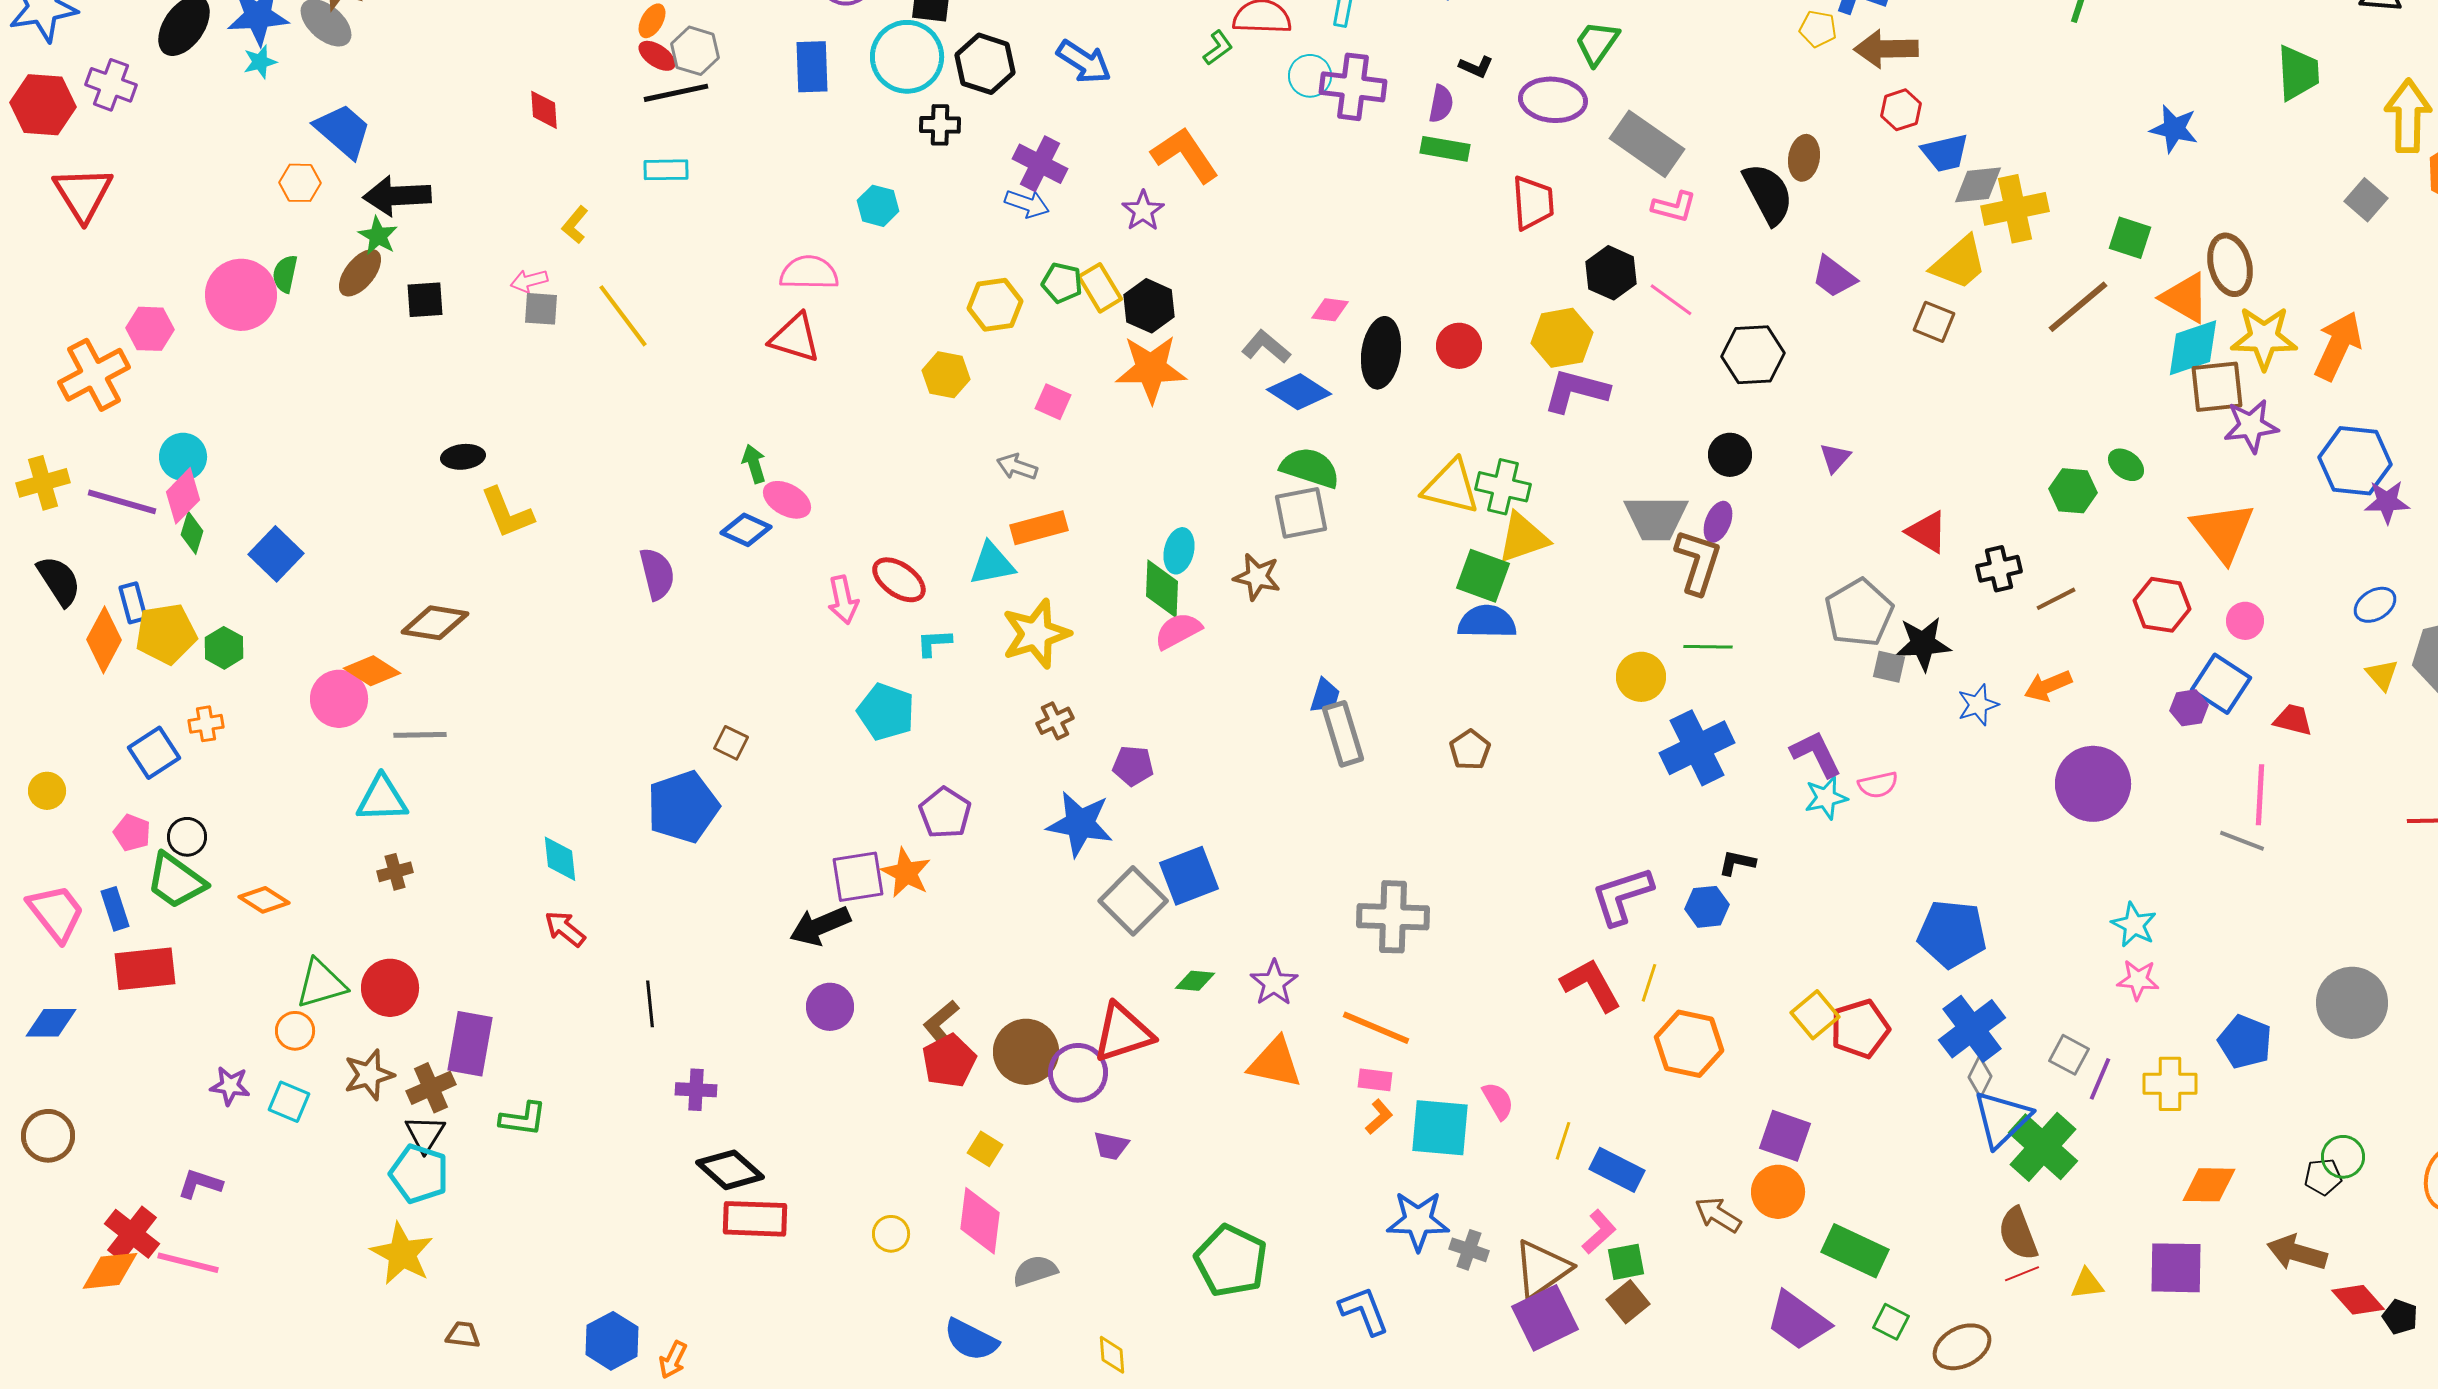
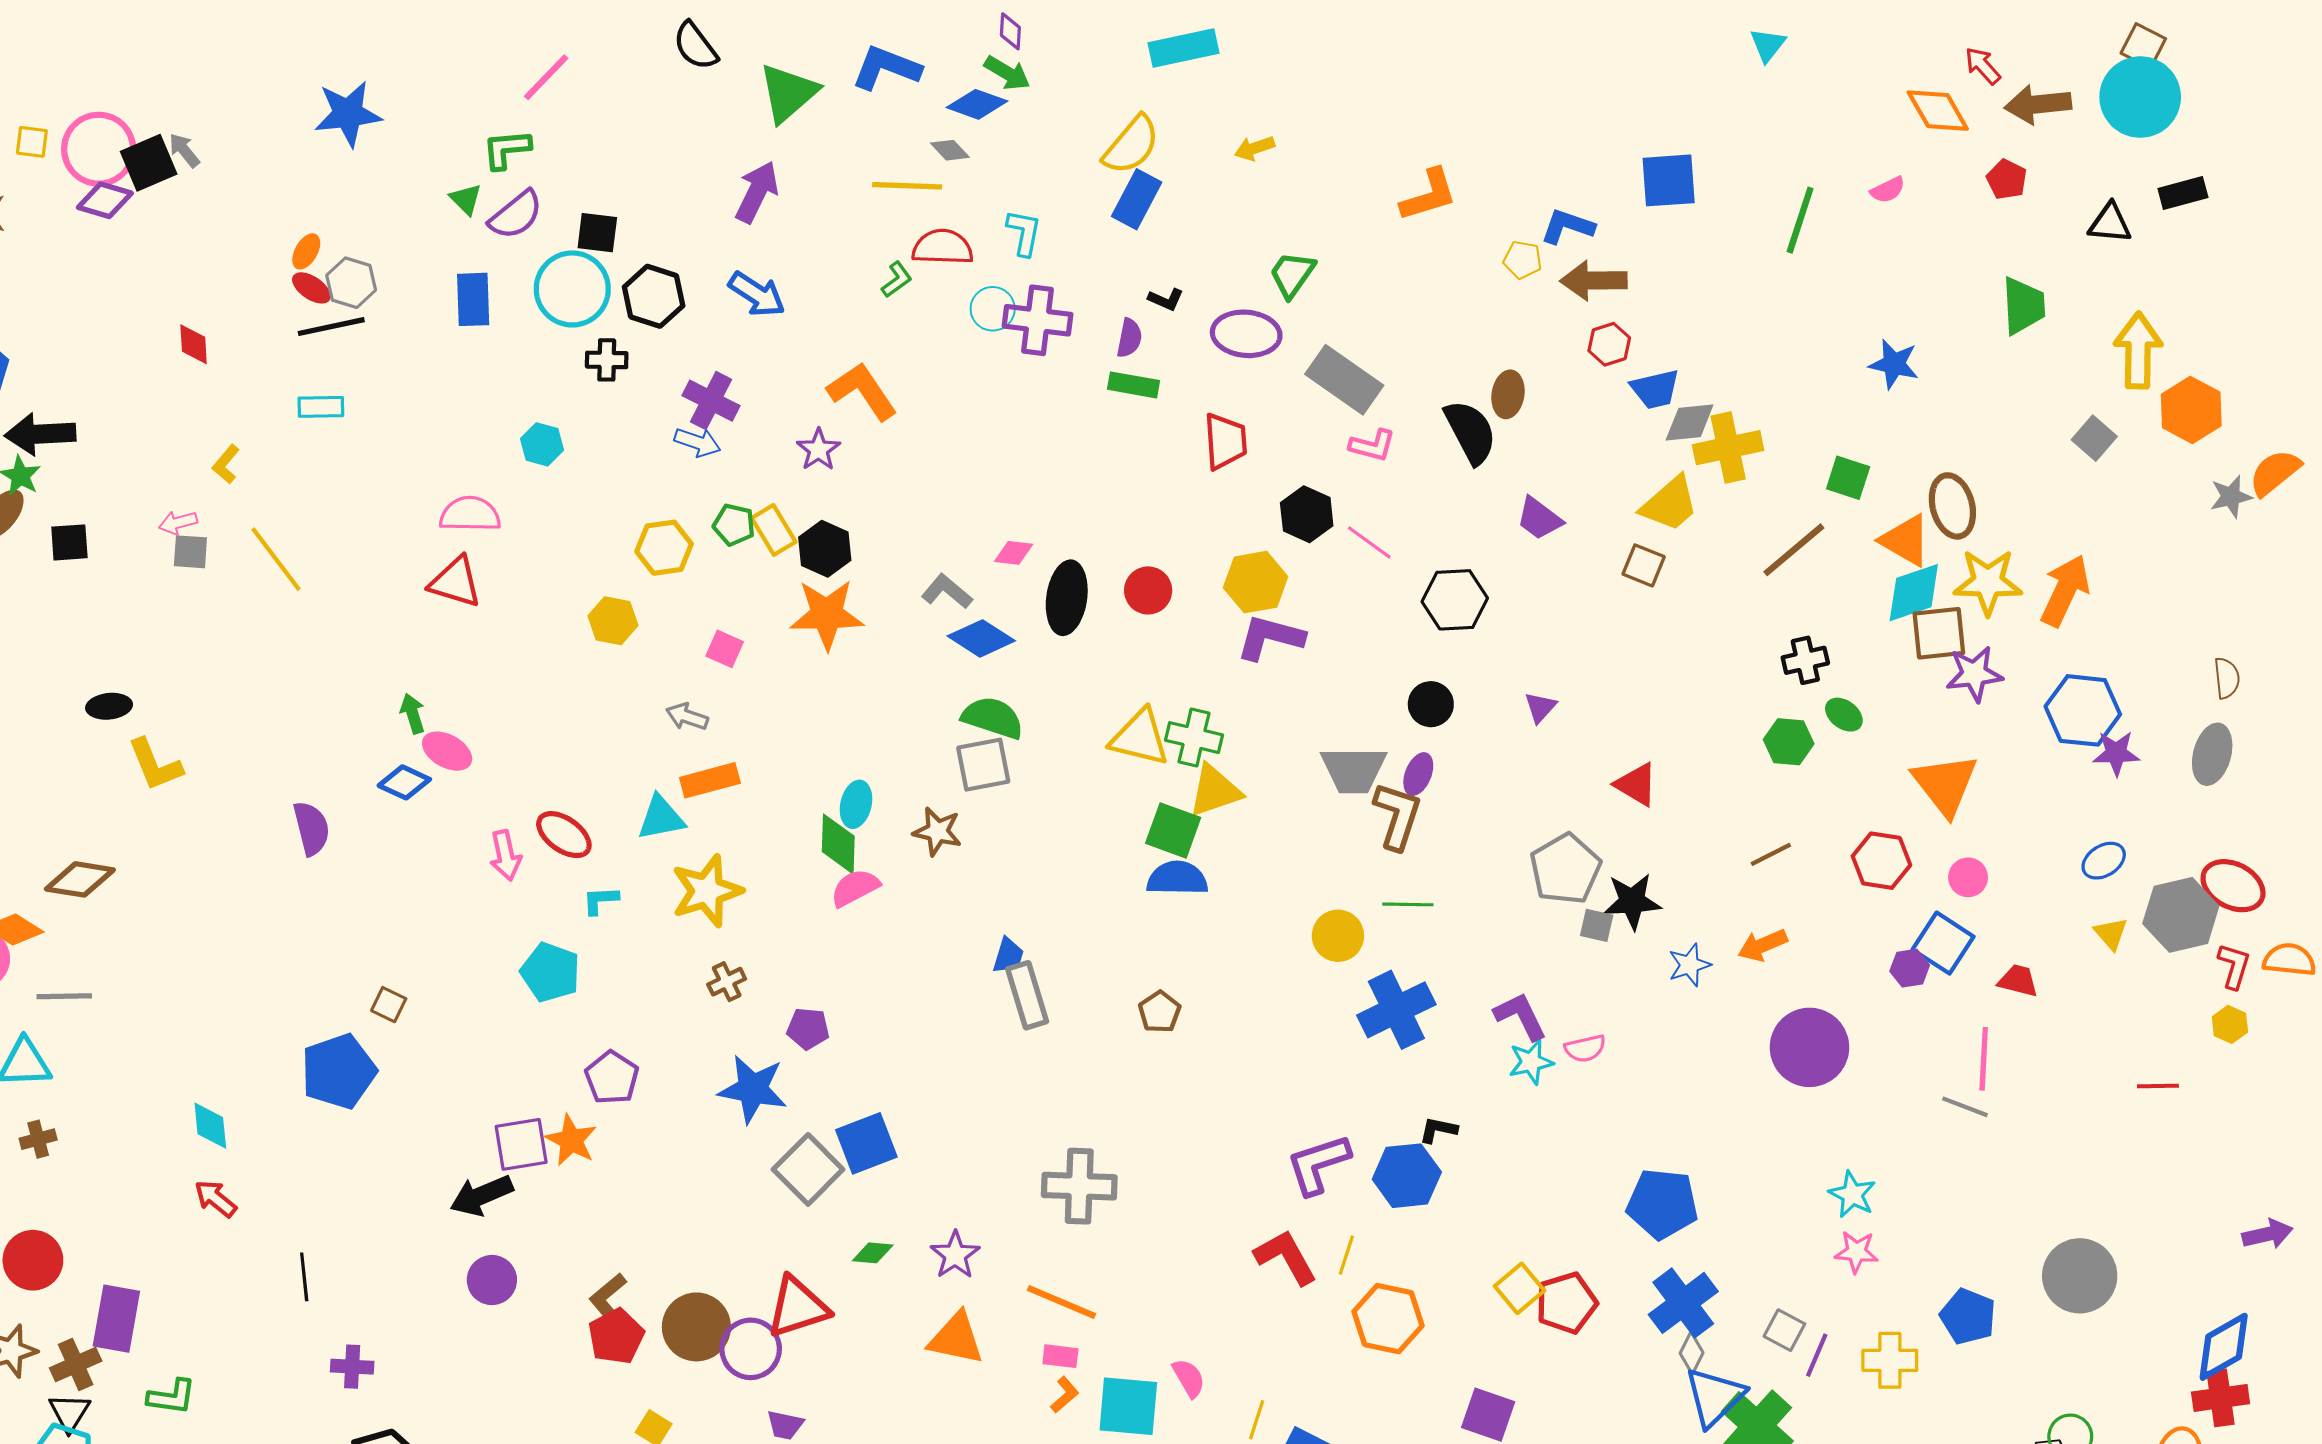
black cross: (1999, 569) -> (1805, 660), moved
blue hexagon: (1707, 907) -> (1407, 1176), size x1.5

